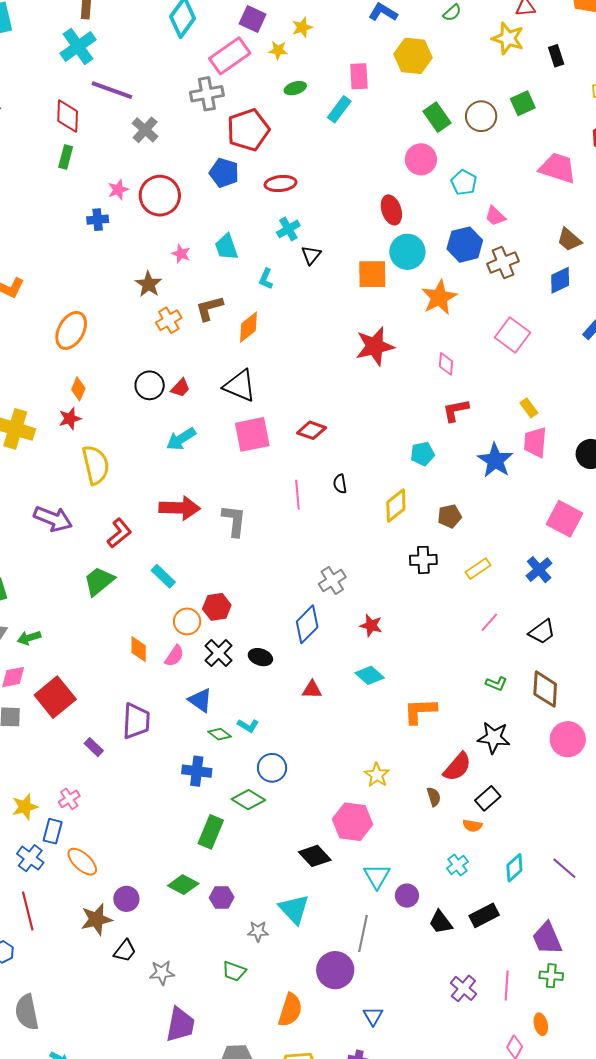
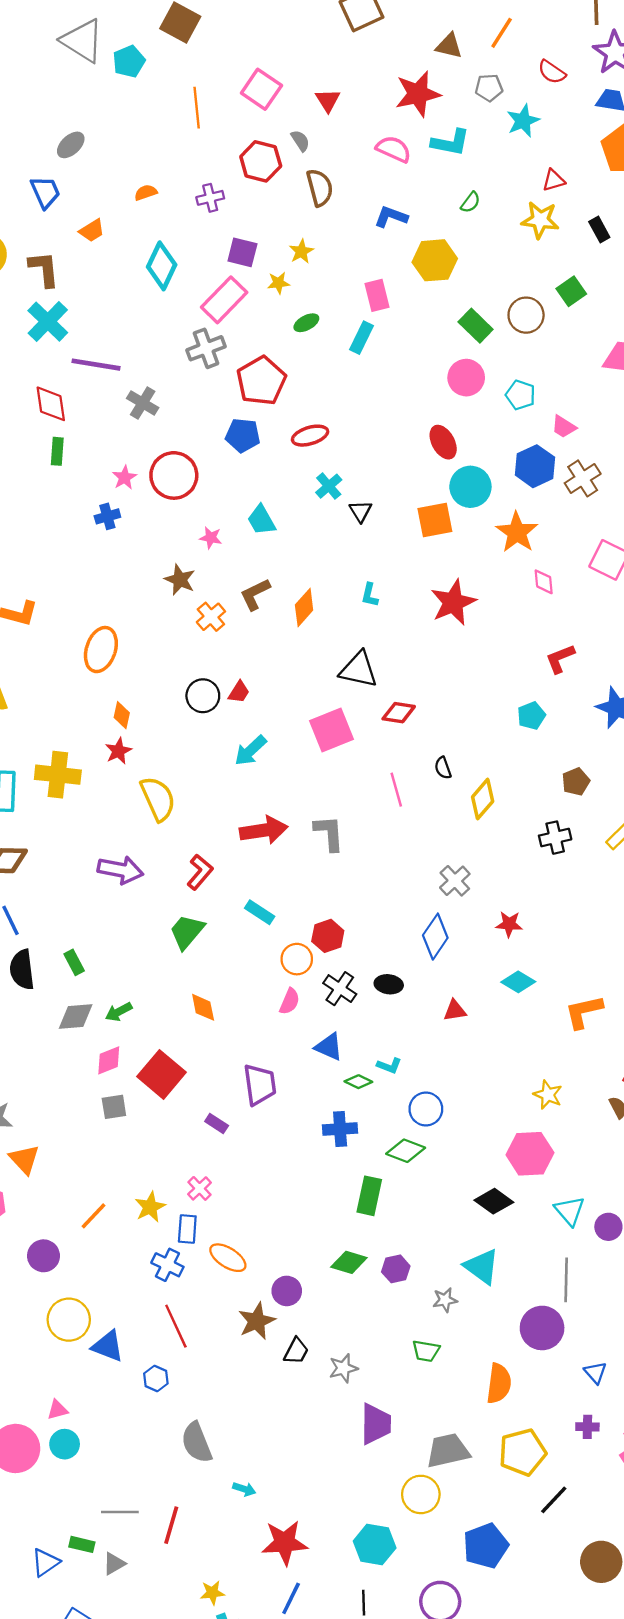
cyan L-shape: (266, 279) -> (370, 595), moved
pink diamond: (446, 364) -> (544, 582), moved
black triangle: (240, 386) -> (359, 670), moved
yellow diamond: (396, 506) -> (483, 799), moved
orange diamond: (139, 649) -> (203, 1007), moved

